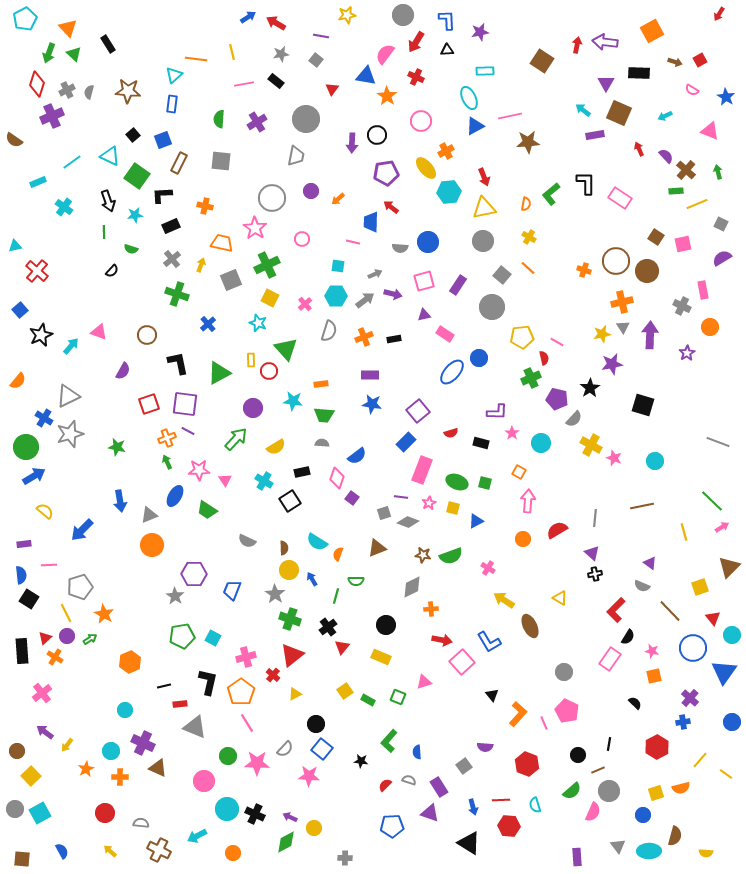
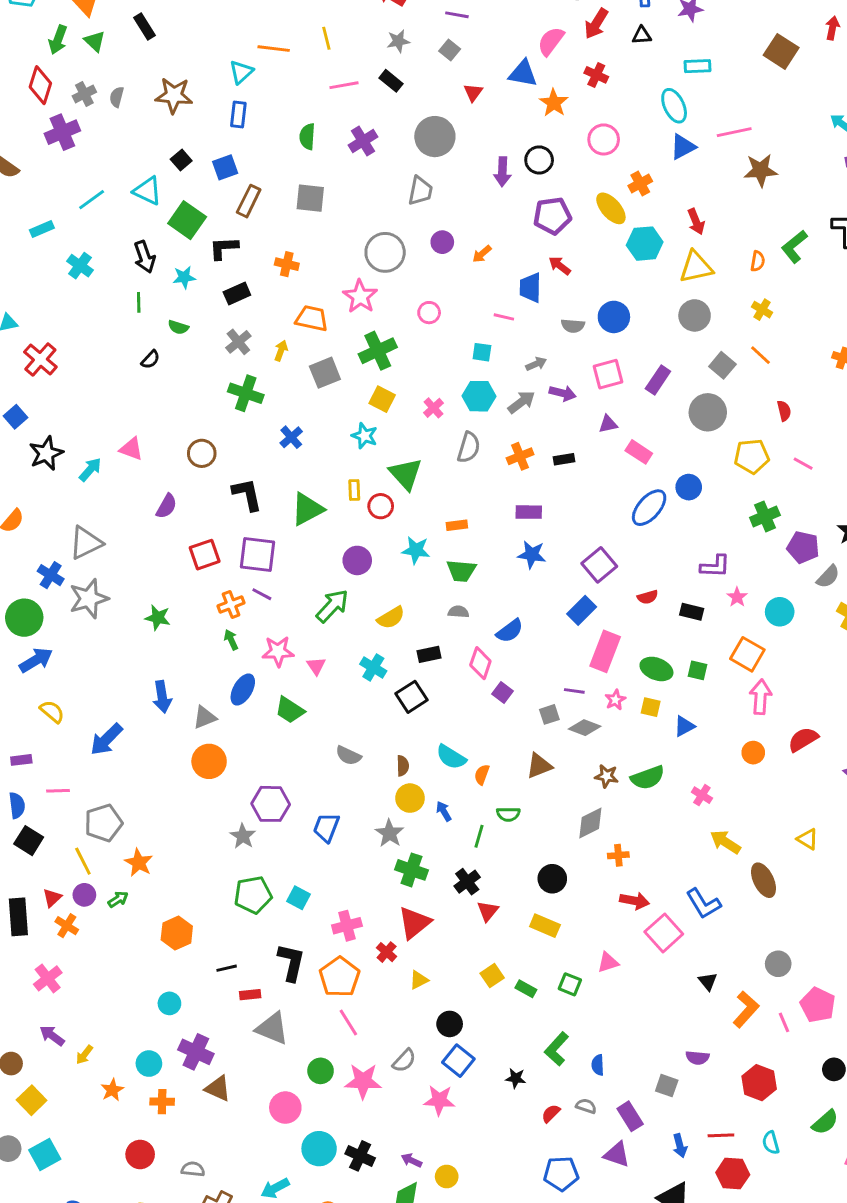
red semicircle: (544, 358) -> (784, 411), moved
orange square: (519, 472) -> (747, 654), size x1.6
gray circle: (564, 672) -> (778, 964), moved
gray square: (464, 766) -> (667, 1086), turned -35

